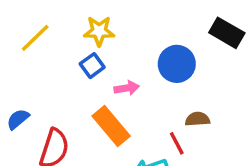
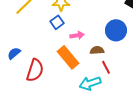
blue circle: (177, 64) -> (116, 30), moved
brown semicircle: (197, 119) -> (97, 50), moved

